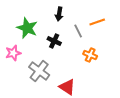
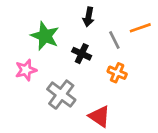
orange cross: (90, 55) -> (117, 73), moved

